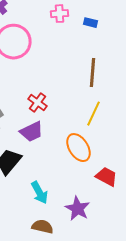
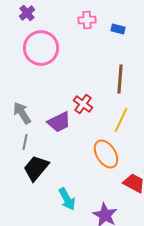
red cross: (38, 103) -> (83, 104), moved
purple trapezoid: (32, 132) -> (59, 122), moved

